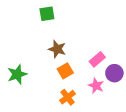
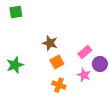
green square: (47, 14) -> (16, 12), moved
orange cross: (67, 97) -> (59, 85), turned -32

